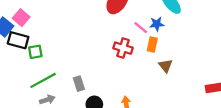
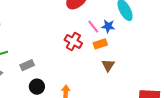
orange rectangle: (152, 45) -> (100, 44), turned 48
gray rectangle: (79, 84) -> (27, 65), turned 72

